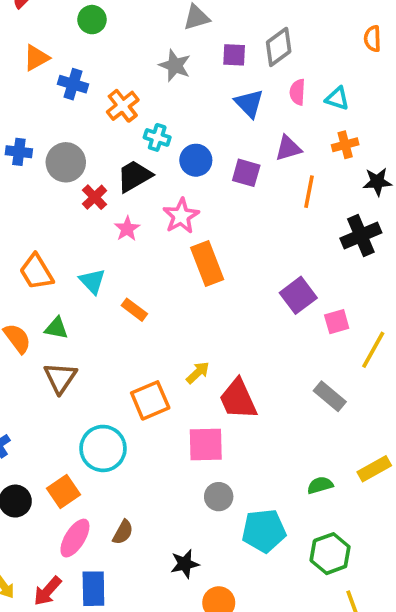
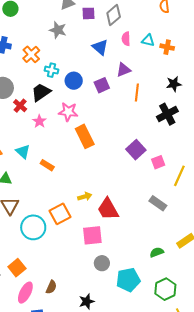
purple square: (234, 55) -> (89, 13), moved
orange cross: (345, 145) -> (167, 47), moved, turned 32
purple square: (246, 173) -> (102, 85), turned -35
pink star: (181, 216) -> (68, 112), turned -30
yellow arrow: (198, 373) -> (85, 197), turned 32
cyan circle: (103, 448) -> (33, 227), moved

